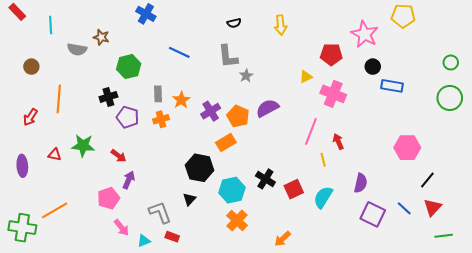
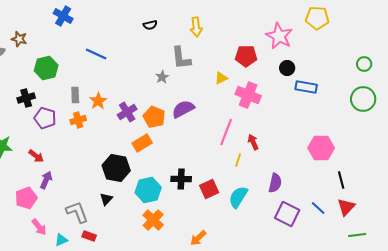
gray L-shape: (228, 56) -> (181, 58), moved
yellow line: (323, 160) -> (238, 160), turned 32
black cross: (265, 179) -> (181, 179), turned -30
black line: (427, 180) -> (341, 180), turned -54

